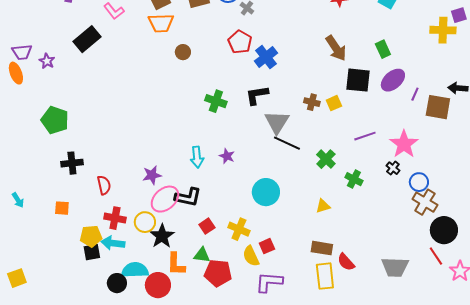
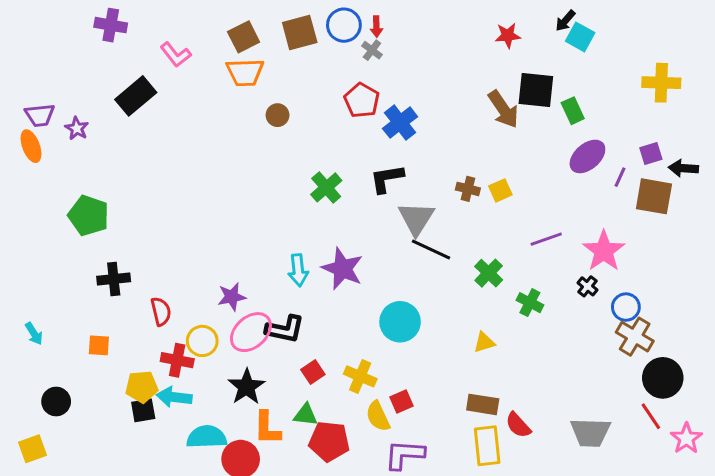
purple square: (459, 15) -> (651, 154), moved
black square: (358, 80) -> (536, 90), moved
green cross: (216, 101) -> (326, 187), turned 30
purple star: (227, 156) -> (342, 269), size x1.8
yellow circle: (145, 222) -> (202, 341), moved
black circle: (117, 283) -> (56, 401), moved

